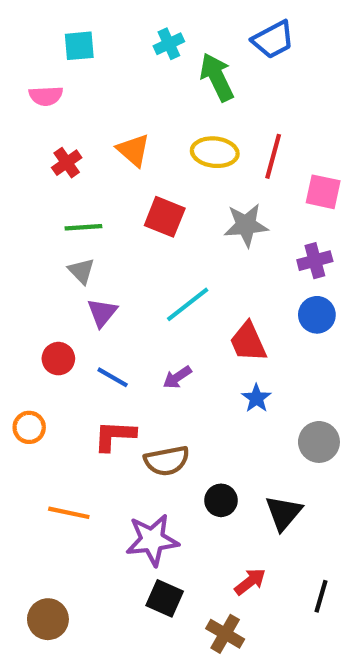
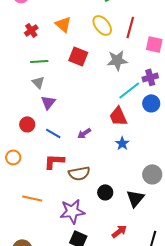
yellow ellipse: (215, 152) -> (102, 25), turned 45
cyan line: (188, 304) -> (129, 90), moved
gray circle: (319, 442) -> (152, 174), moved

